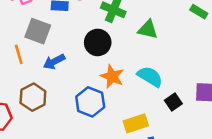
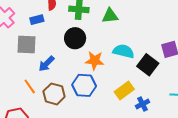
orange line: (19, 54) -> (30, 86), moved
brown hexagon: (33, 97) -> (54, 94), moved
black square: (173, 102) -> (148, 65), size x1.5

